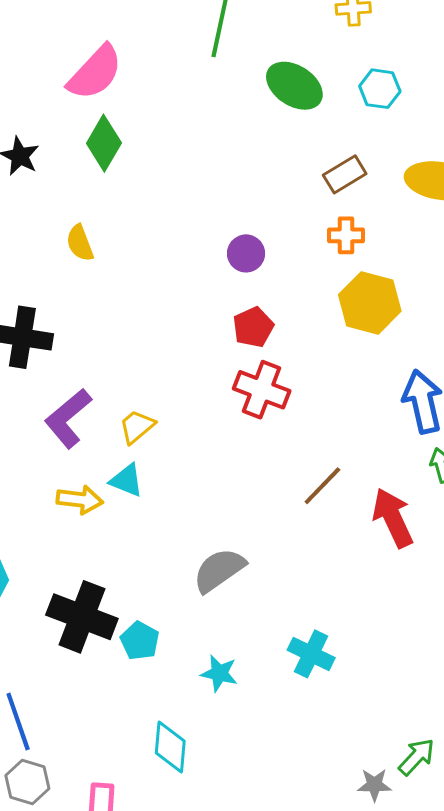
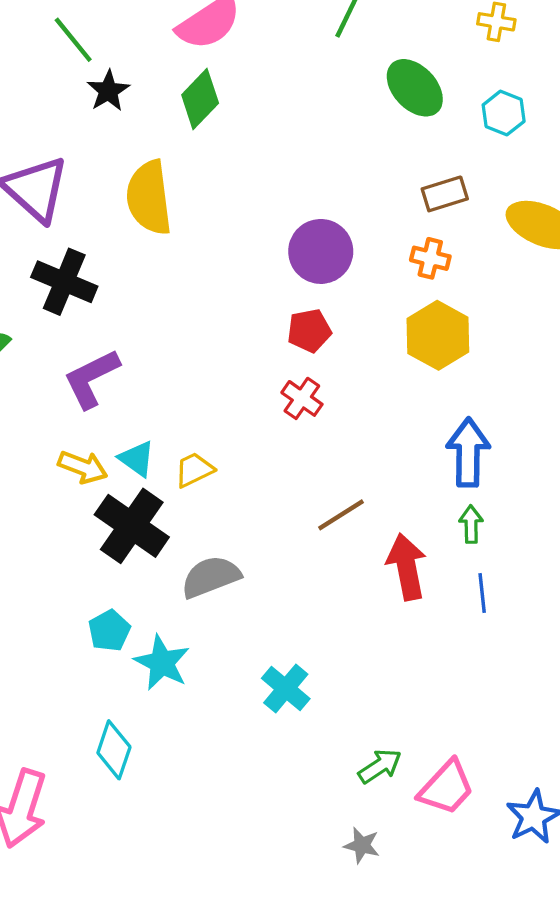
yellow semicircle: (80, 243) -> (149, 198), size x1.8
purple circle: (246, 253) -> (321, 251), size x1.6
red cross: (262, 390) -> (302, 398), size x0.7
yellow trapezoid: (137, 426) -> (194, 470), moved
black cross: (82, 617) -> (132, 526), moved
cyan star: (219, 673) -> (162, 663), moved, size x1.4
green arrow: (417, 757) -> (380, 766), moved
gray star: (374, 785) -> (362, 845), moved

